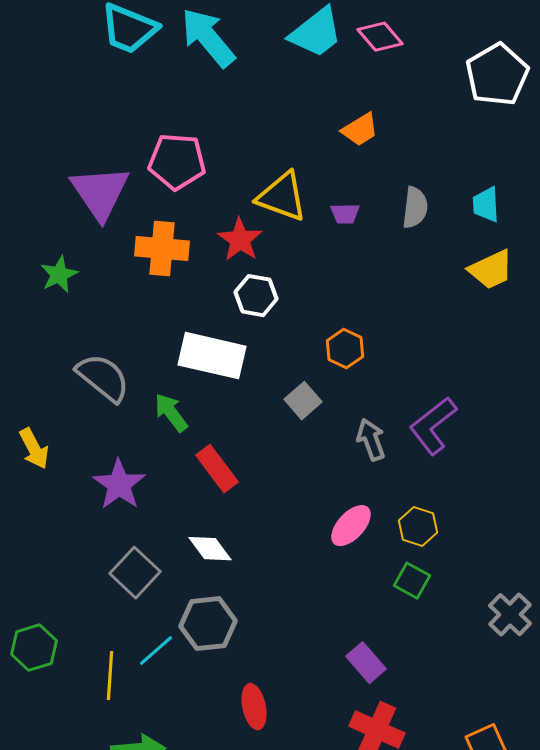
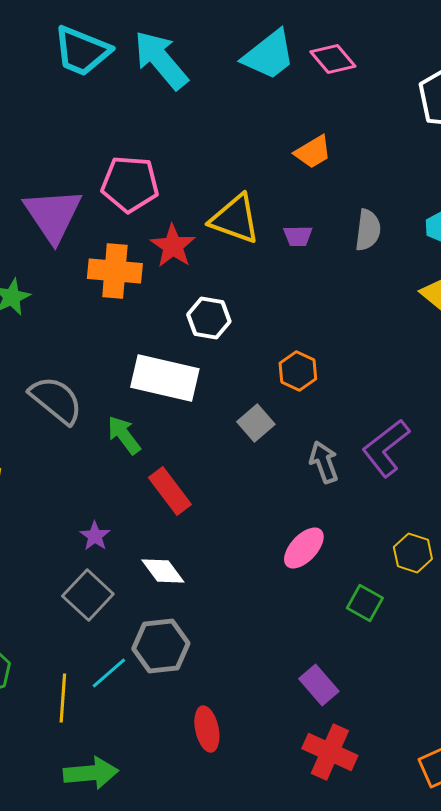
red star: (240, 240) -> (173, 246), moved
purple star: (119, 485) -> (95, 536), moved, size x0.6
yellow hexagon: (418, 527) -> (413, 553), moved

